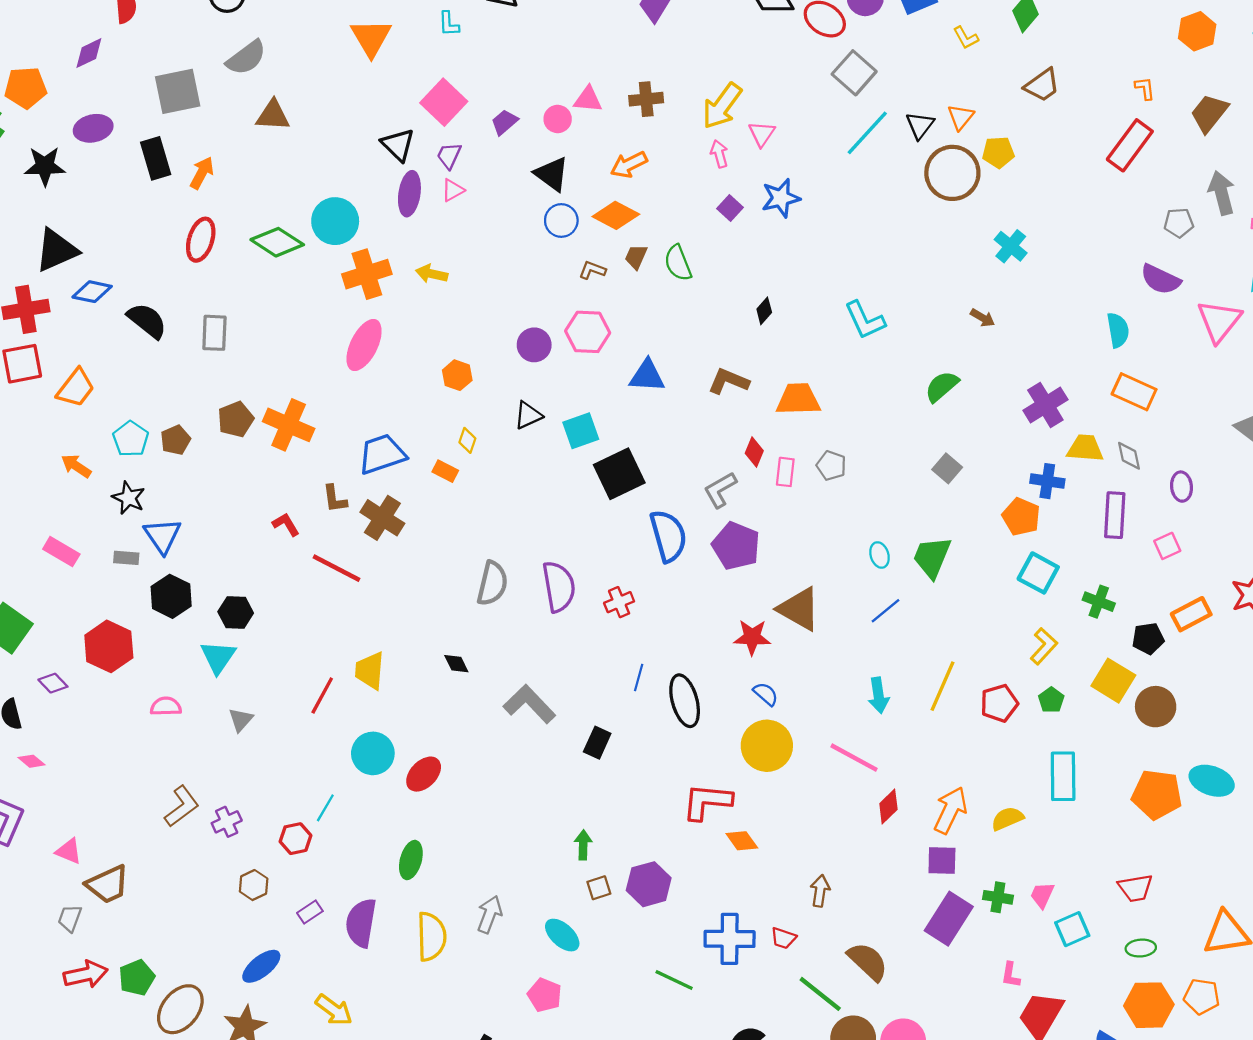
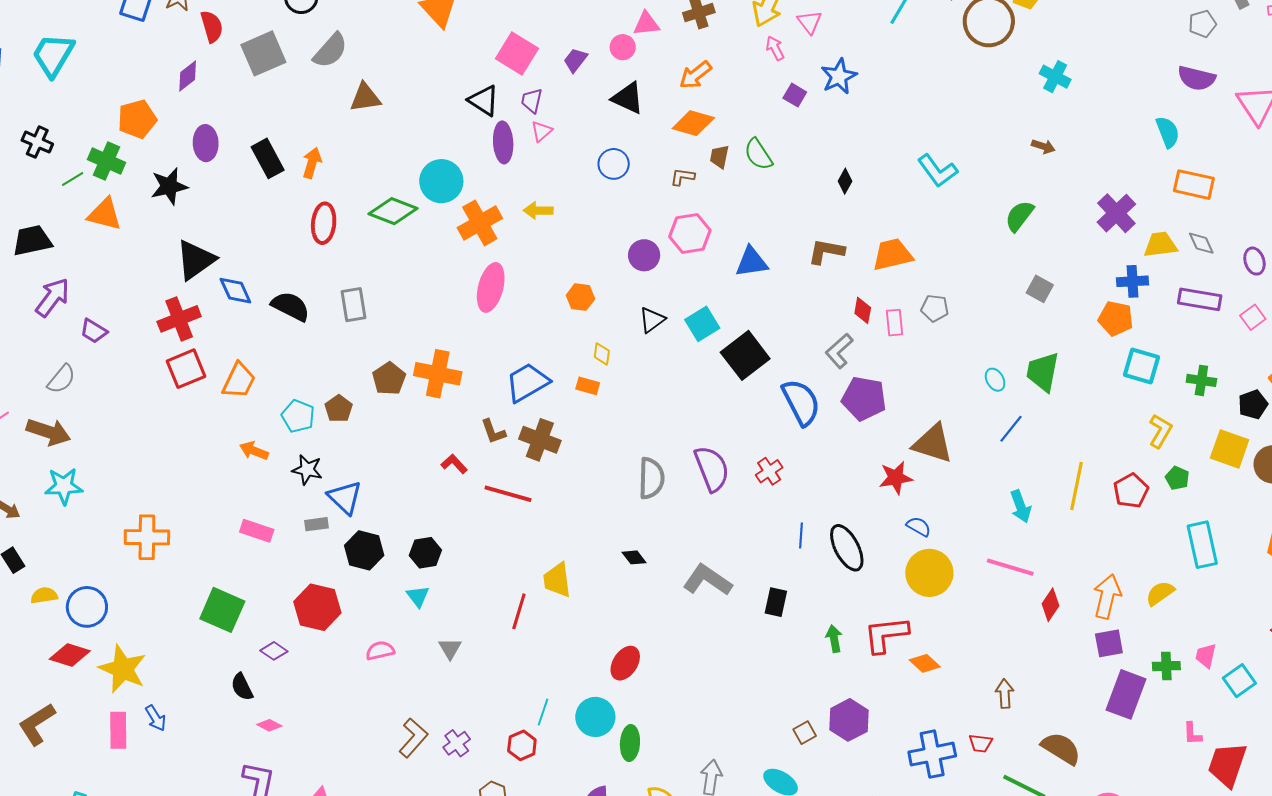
gray square: (178, 91) -> (263, 53), moved
purple ellipse: (93, 128) -> (206, 143), turned -68
blue circle: (561, 220) -> (614, 164), moved
blue diamond: (92, 292) -> (235, 291), turned 66
purple rectangle: (1115, 515) -> (1200, 299), turned -72
cyan triangle: (218, 657) -> (418, 596), size x0.7
cyan circle: (373, 753) -> (595, 717), moved
green arrow: (583, 845) -> (834, 639), moved

